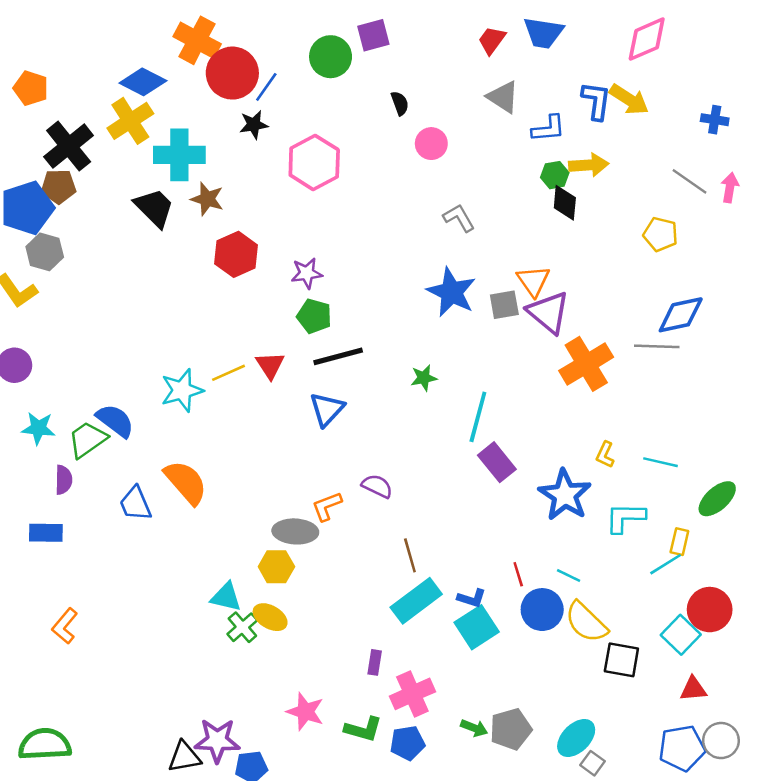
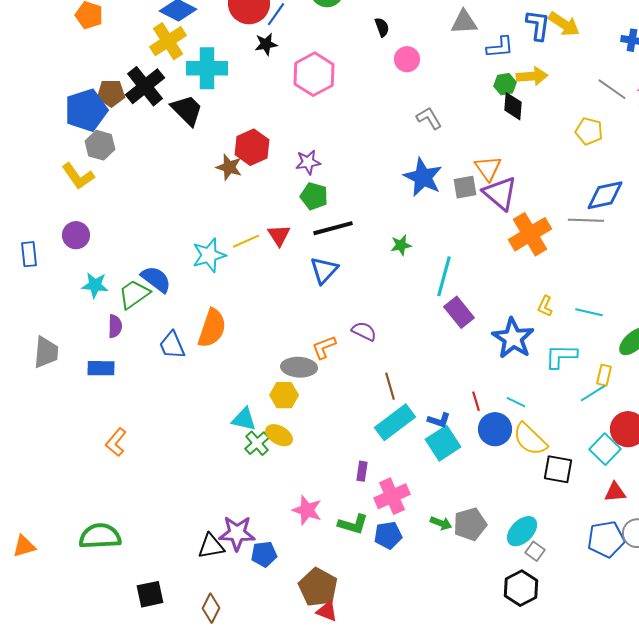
gray triangle: (503, 97) -> (464, 22), turned -36
black cross: (69, 146) -> (145, 86), moved
brown star: (207, 199) -> (229, 167), moved
orange semicircle: (186, 482) -> (212, 328), turned 60

